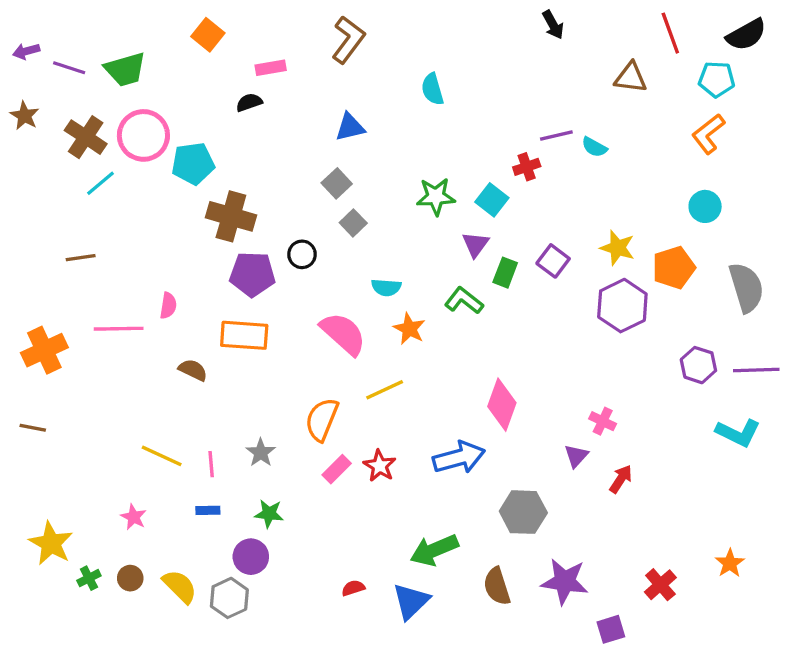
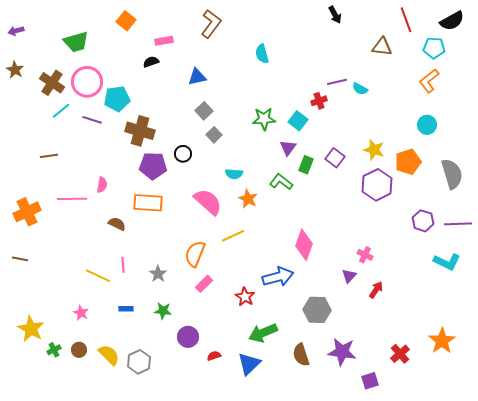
purple line: (69, 68) -> (92, 120), moved
blue triangle: (350, 127) -> (197, 77), moved
pink line: (211, 464) -> (123, 265), moved
red star: (380, 466) -> (245, 297), moved
purple circle: (251, 557) -> (188, 337), moved
orange star: (730, 563) -> (442, 341), size x1.5

